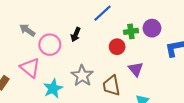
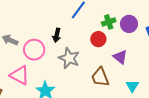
purple circle: (152, 28) -> (129, 24), moved
gray star: (82, 76) -> (69, 58), moved

